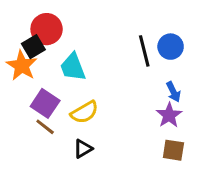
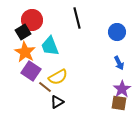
black line: (144, 51) -> (77, 18), moved
orange star: (22, 66) -> (25, 52), moved
purple star: (169, 115) -> (122, 89), moved
brown line: (45, 127) -> (45, 87), moved

